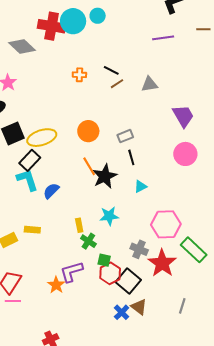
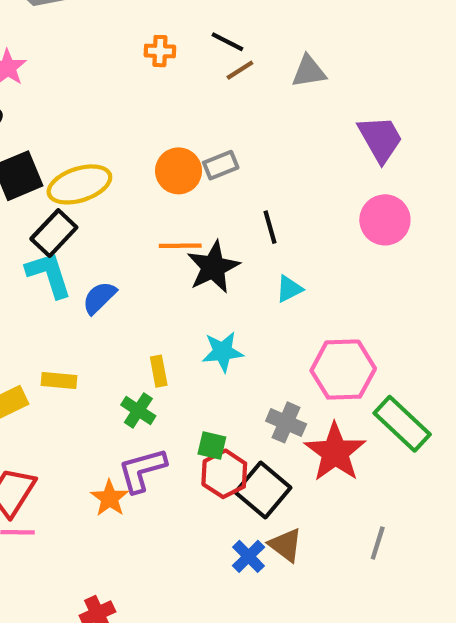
gray rectangle: (125, 136) -> (221, 165), moved
orange line: (89, 166) -> (180, 246), turned -60
green cross: (88, 241) -> (138, 410), moved

